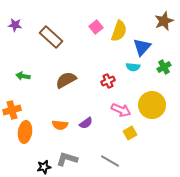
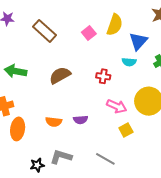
pink square: (96, 27) -> (89, 33), moved
green arrow: (23, 76) -> (16, 71), size x1.5
red cross: (108, 81) -> (103, 76), turned 32
purple semicircle: (86, 123) -> (81, 120), turned 32

